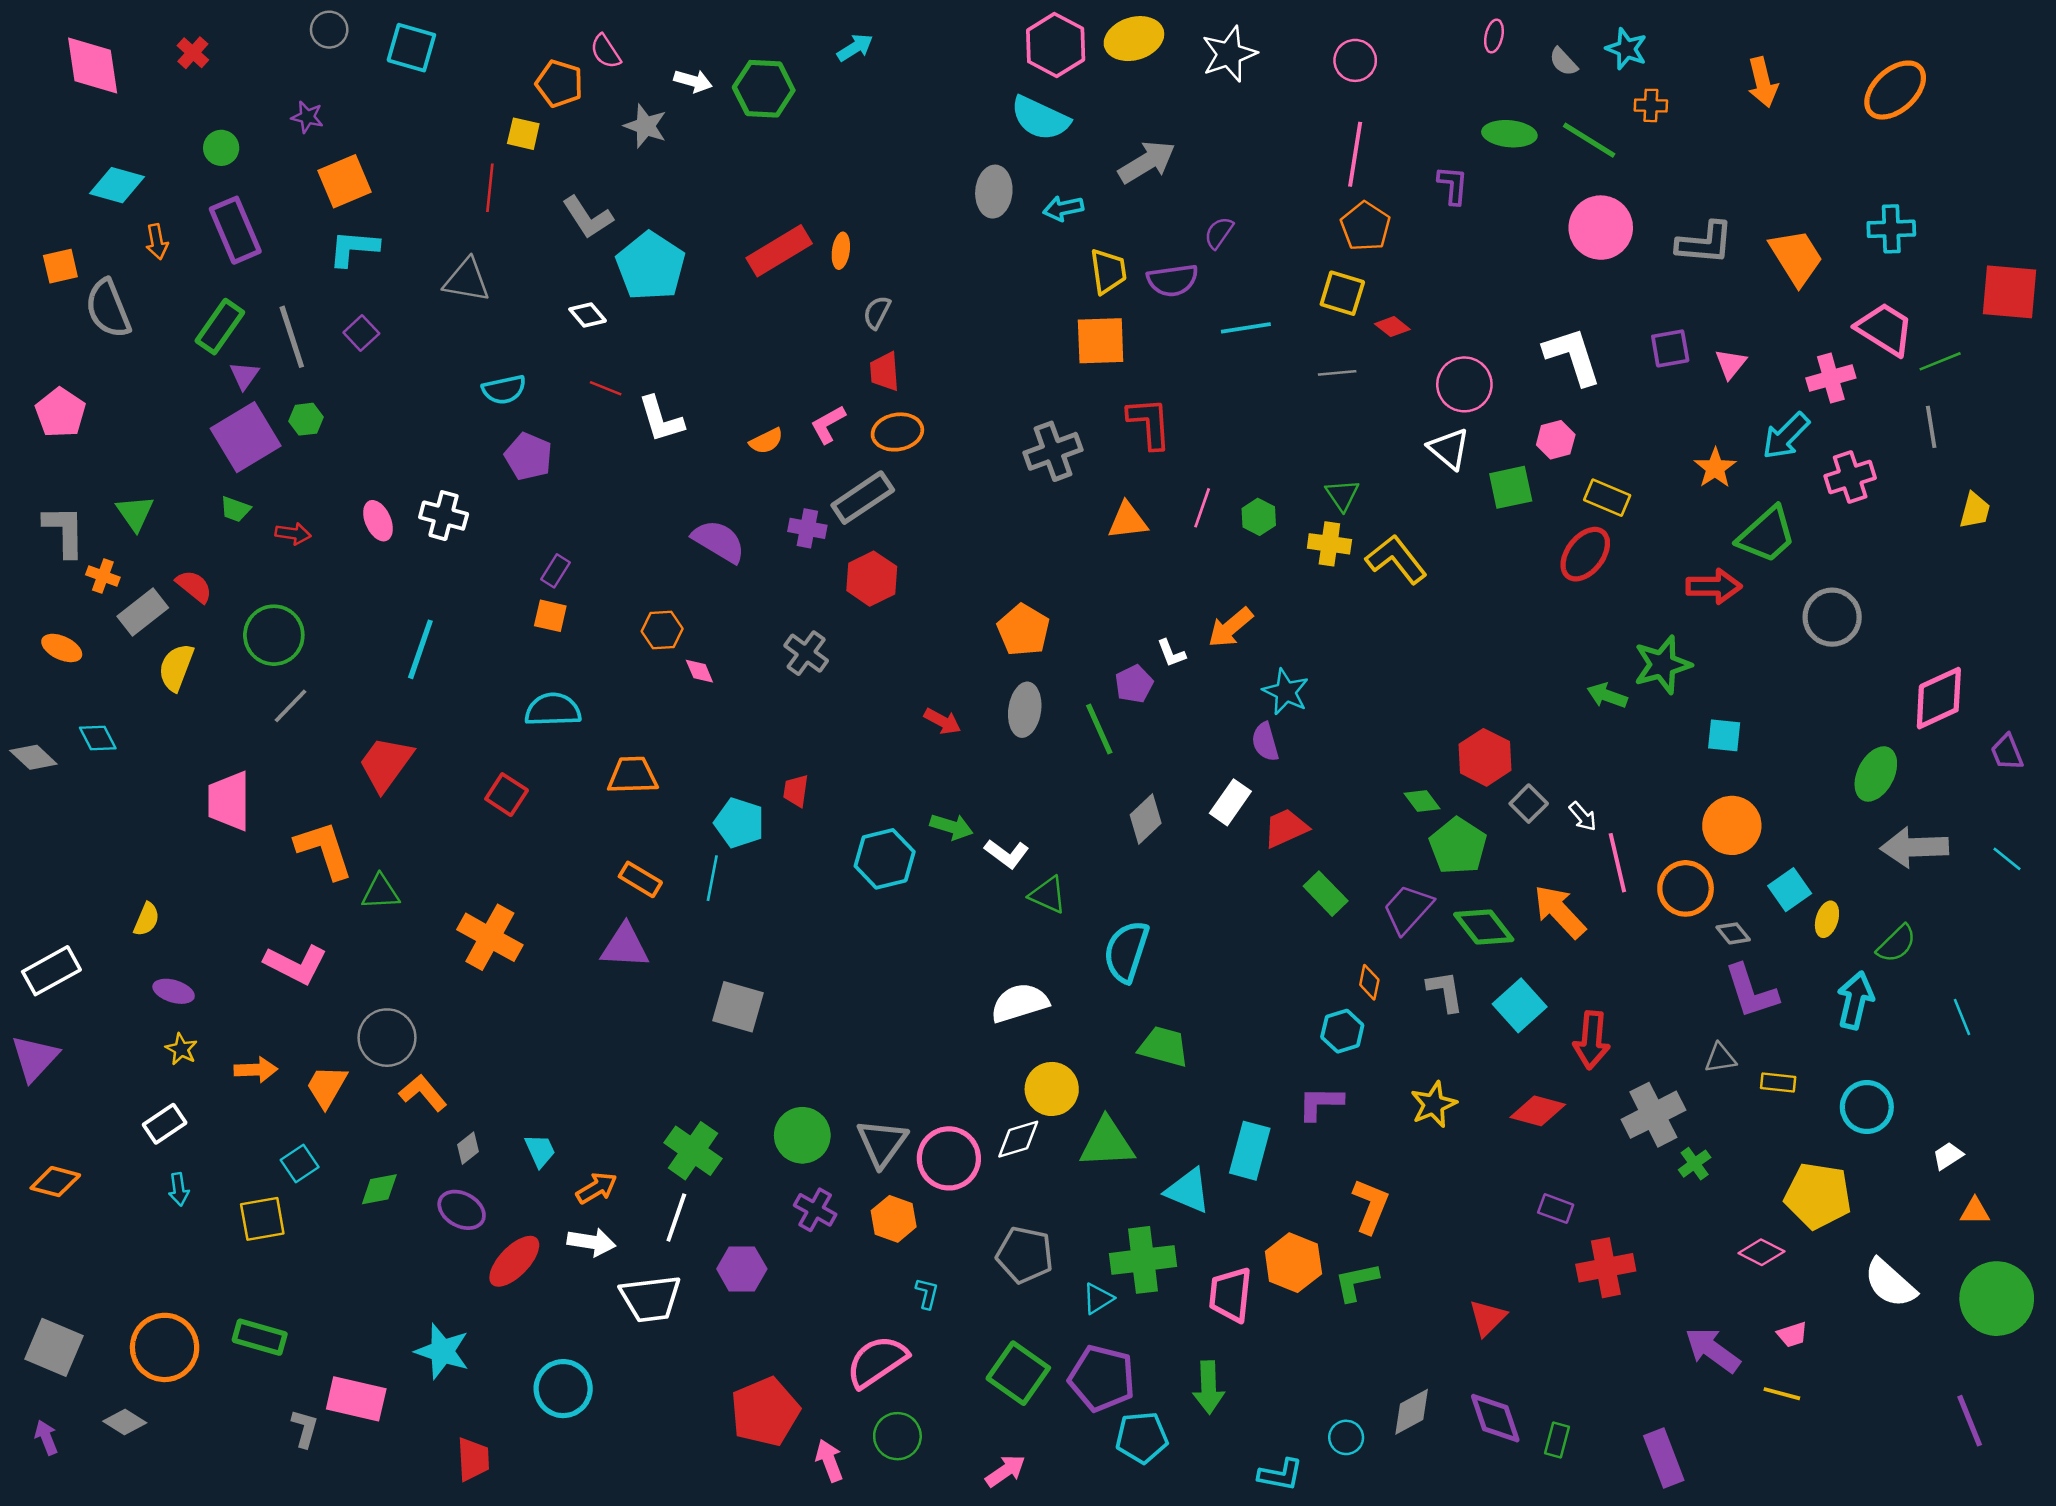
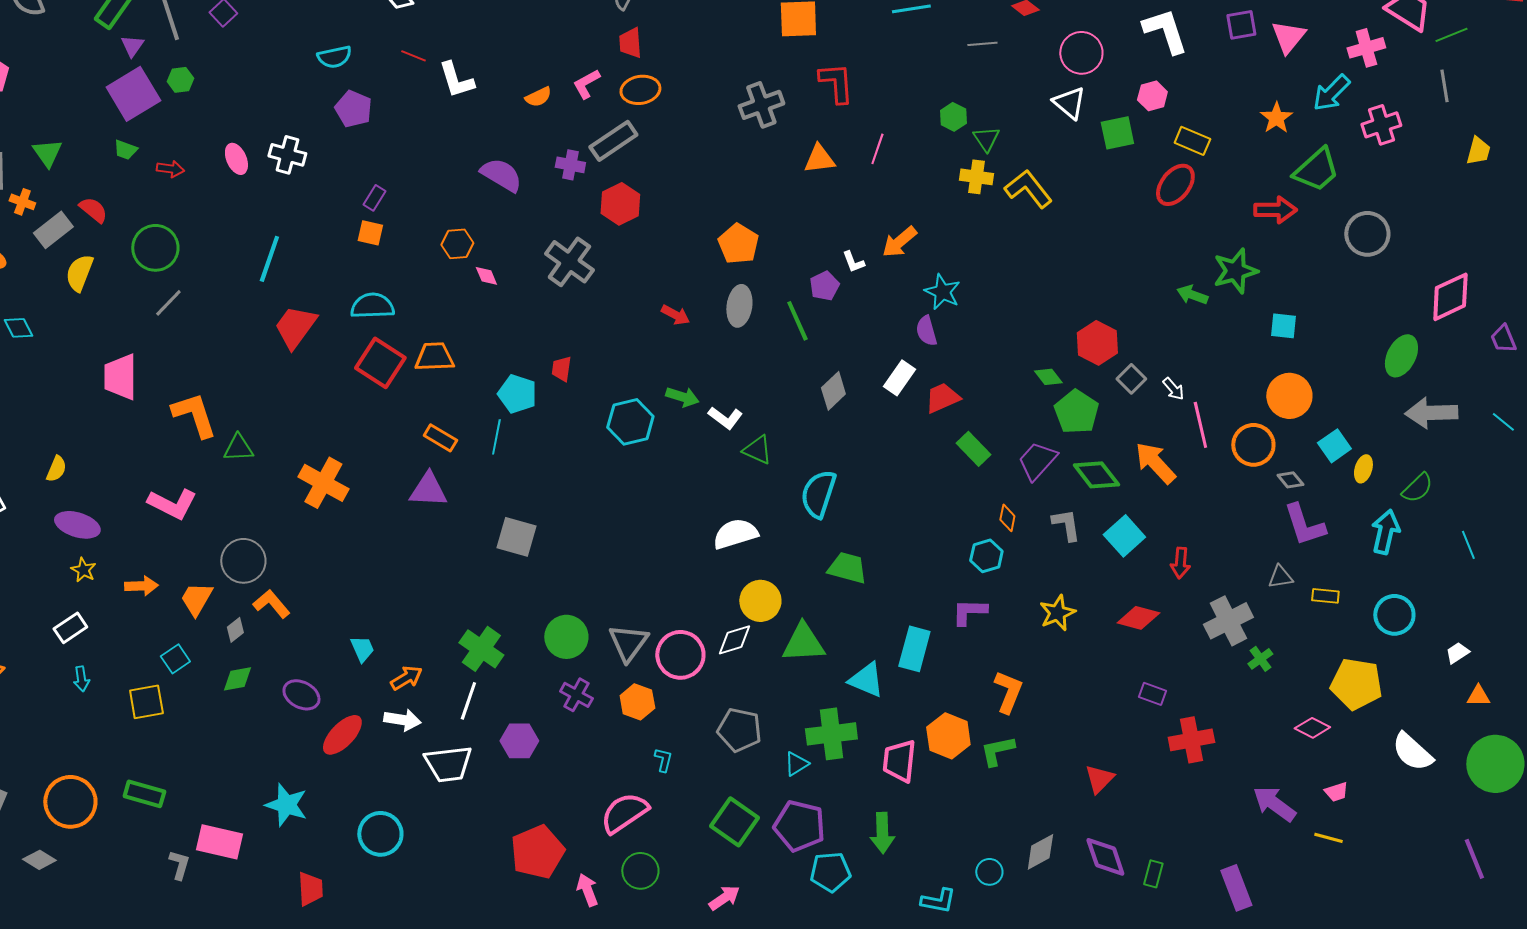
pink triangle: (1731, 364) -> (1288, 37), size x1.4
green hexagon: (1259, 517) -> (953, 117), moved
gray cross: (806, 653) -> (569, 262), size x1.4
red trapezoid: (386, 764) -> (295, 327), moved
red square: (507, 795) -> (380, 363), moved, size x1.5
purple ellipse: (174, 991) -> (77, 525), size x1.4
red arrow: (1592, 1040) -> (1180, 563), size x0.7
gray diamond: (468, 1148) -> (235, 630), moved

